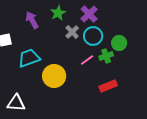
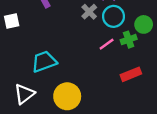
cyan trapezoid: (29, 58) -> (44, 62), moved
yellow circle: (54, 76) -> (67, 96), moved
white triangle: (16, 103) -> (24, 94), turned -42

